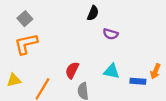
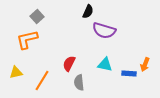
gray square: (25, 19) -> (37, 16), moved
purple semicircle: (110, 34) -> (104, 30), size x1.6

